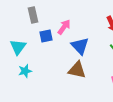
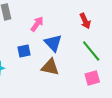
blue square: (46, 36) -> (24, 51), moved

